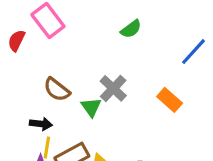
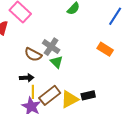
gray cross: (113, 88) -> (51, 47), moved

